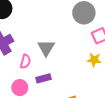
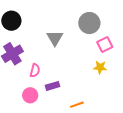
gray triangle: (46, 48) -> (55, 38), moved

